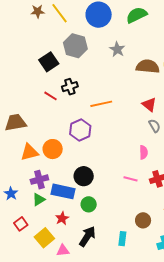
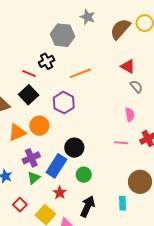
gray hexagon: (75, 46) -> (63, 35), moved
black square: (49, 62) -> (29, 95), moved
brown semicircle: (148, 66) -> (120, 29), turned -45
blue rectangle: (63, 191) -> (56, 166), turned -60
brown circle: (143, 220) -> (140, 182), size x1.5

